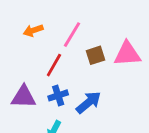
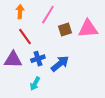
orange arrow: (33, 30) -> (20, 12), turned 112
red line: (54, 65) -> (25, 37), moved, turned -66

